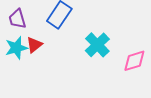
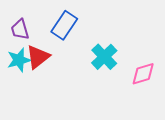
red triangle: (34, 45) -> (38, 57), size x1.4

